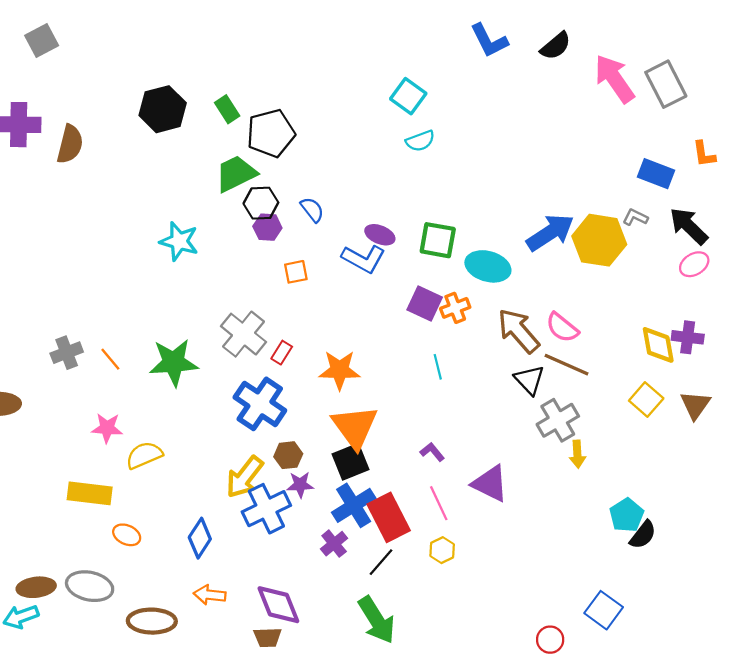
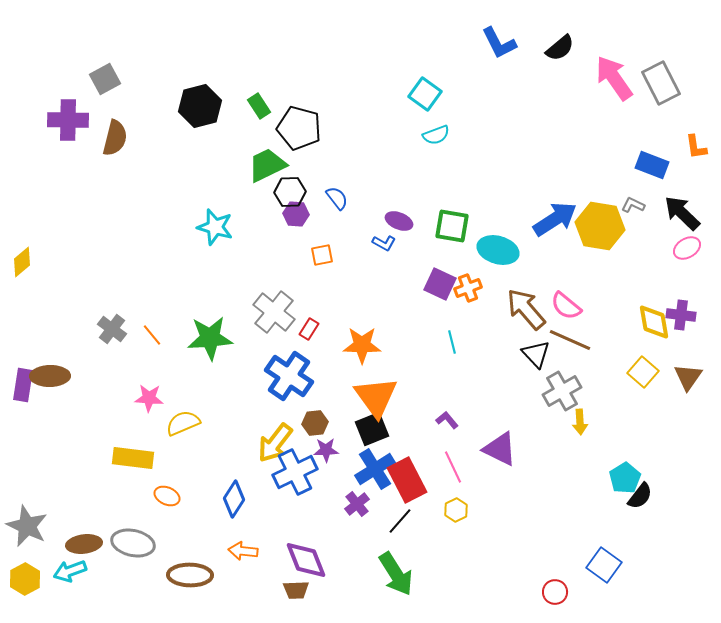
gray square: (42, 40) -> (105, 79), moved
black pentagon: (271, 133) -> (299, 128), turned 30
blue L-shape: (364, 259) -> (384, 243), size x0.6
gray cross: (67, 353) -> (112, 329), turned -32

